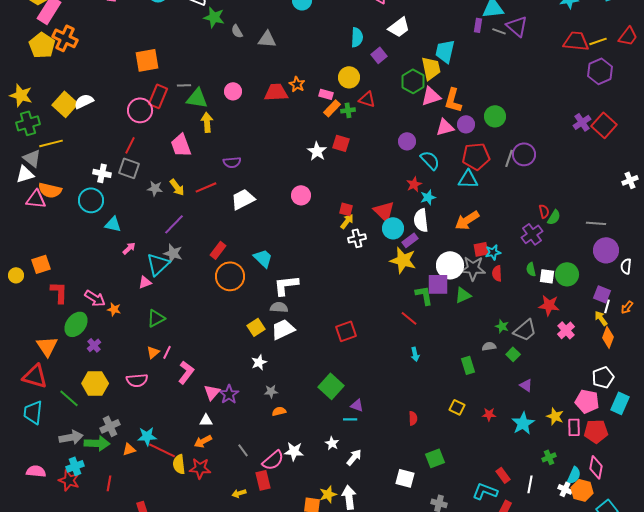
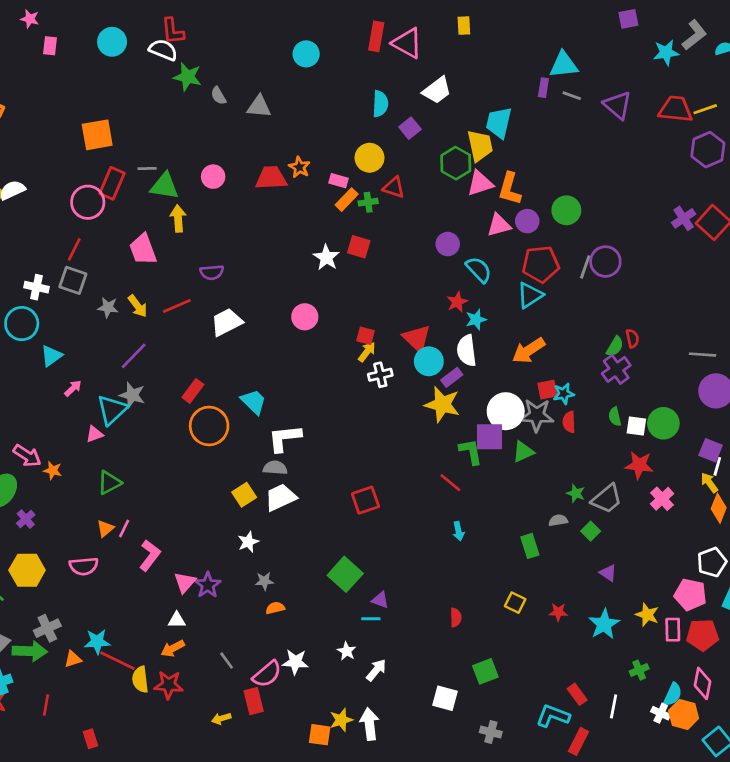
purple triangle: (517, 26) -> (618, 105), moved
cyan triangle: (468, 179) -> (530, 295), turned -35
green semicircle: (554, 217) -> (615, 346), moved
cyan triangle: (113, 224) -> (51, 356), turned -48

